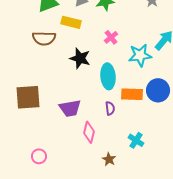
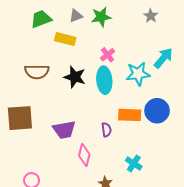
brown semicircle: (44, 38) -> (37, 72), moved
cyan ellipse: (108, 76) -> (104, 80), moved

